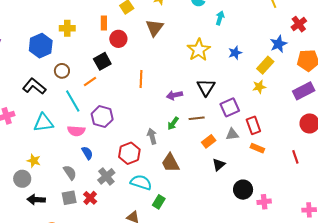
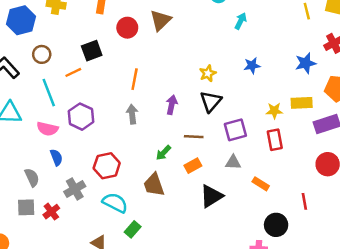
red circle: (118, 39) -> (127, 28), moved
yellow star: (199, 50) -> (208, 73), moved, size x0.6
yellow rectangle: (265, 65) -> (302, 103), moved, turned 36
purple arrow: (175, 95) -> (172, 105), turned 105
green arrow: (173, 123) -> (163, 153), moved
red rectangle: (253, 125) -> (275, 140), moved
gray arrow: (152, 136) -> (132, 114), moved
orange rectangle: (209, 141) -> (193, 166), moved
black triangle: (219, 165) -> (211, 196), size x1.5
black circle: (243, 190) -> (276, 225), moved

